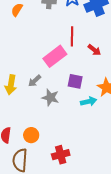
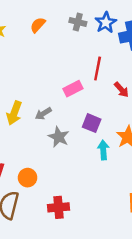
pink rectangle: (55, 56) -> (73, 89), size x0.7
cyan arrow: (89, 102) -> (103, 150), turned -91

